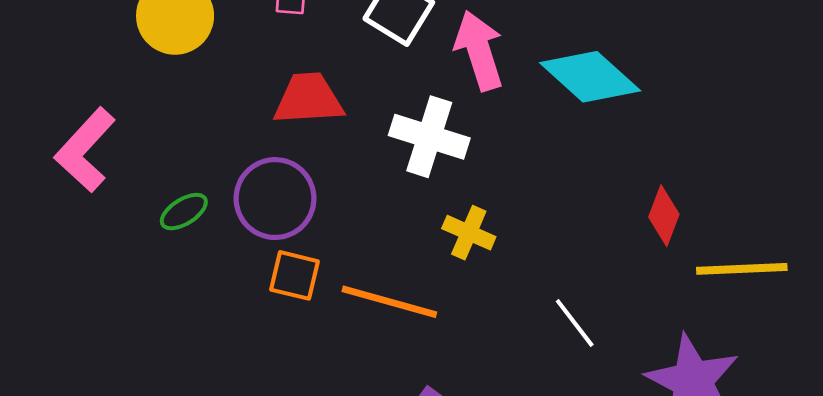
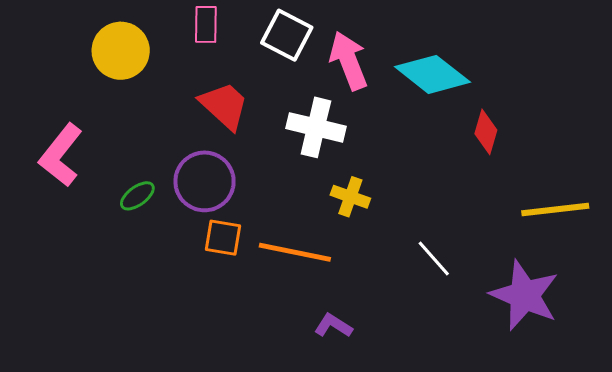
red trapezoid: (308, 99) -> (224, 106), turned 50
red diamond: (664, 216) -> (486, 132), moved

